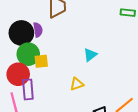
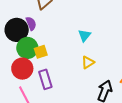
yellow triangle: (77, 84) -> (88, 62), moved
purple rectangle: (28, 89) -> (45, 79), moved

